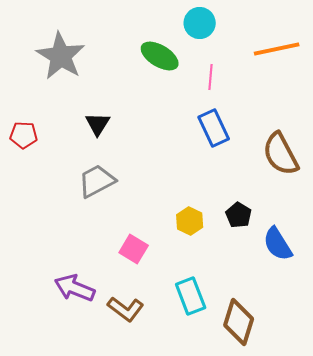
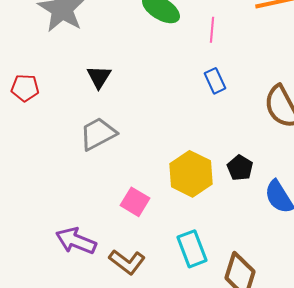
blue rectangle: (214, 128) -> (215, 81), size x0.7
yellow hexagon: (190, 221) -> (191, 174), size x1.6

